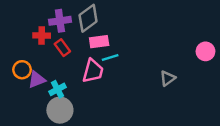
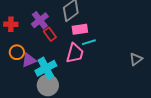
purple cross: (60, 21) -> (40, 20), moved, turned -30
red cross: (42, 35) -> (11, 24), moved
cyan cross: (57, 89) -> (46, 68), size x1.5

